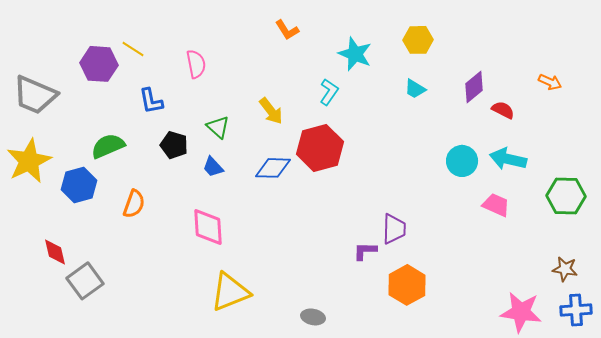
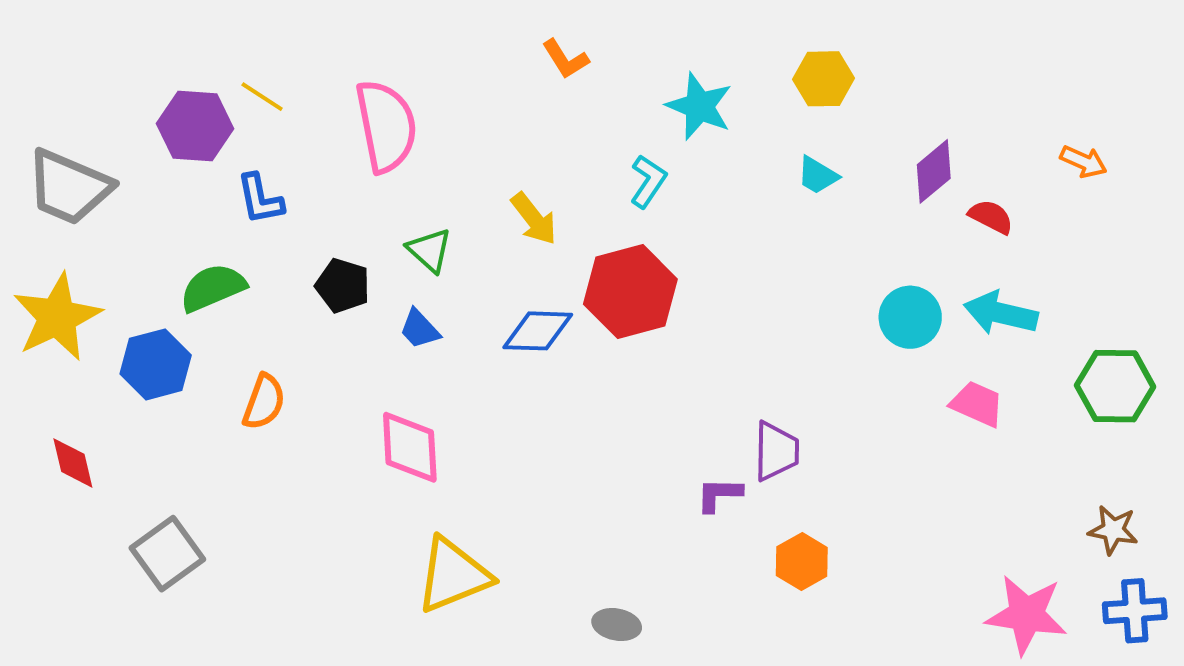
pink semicircle: (196, 64) -> (386, 126), size x1.6
blue L-shape: (151, 101) -> (260, 199), moved
red diamond: (55, 252) -> (73, 463), moved
orange hexagon: (407, 285) -> (802, 561), size x0.7

